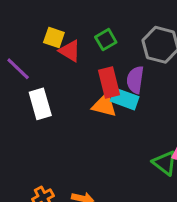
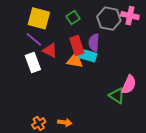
yellow square: (54, 38) -> (39, 18), size x1.6
red triangle: (70, 51) -> (50, 50), moved
purple line: (18, 69) -> (34, 39), moved

